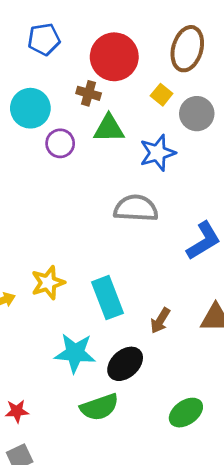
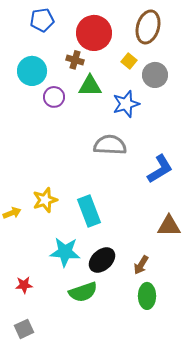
brown arrow: (160, 321) -> (141, 265), moved
red star: (17, 411) -> (24, 285), moved
green ellipse: (186, 413) -> (147, 296), turned -55

